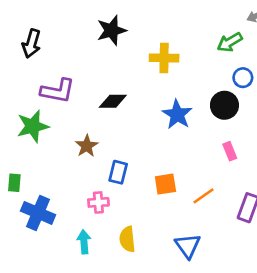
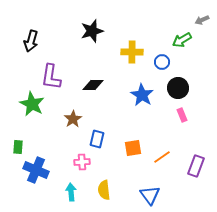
blue circle: (243, 78) -> (162, 62), moved
purple L-shape: (58, 91) -> (51, 77), turned 88
green star: (33, 126) -> (32, 104), turned -30
pink rectangle: (230, 151) -> (182, 115), moved

